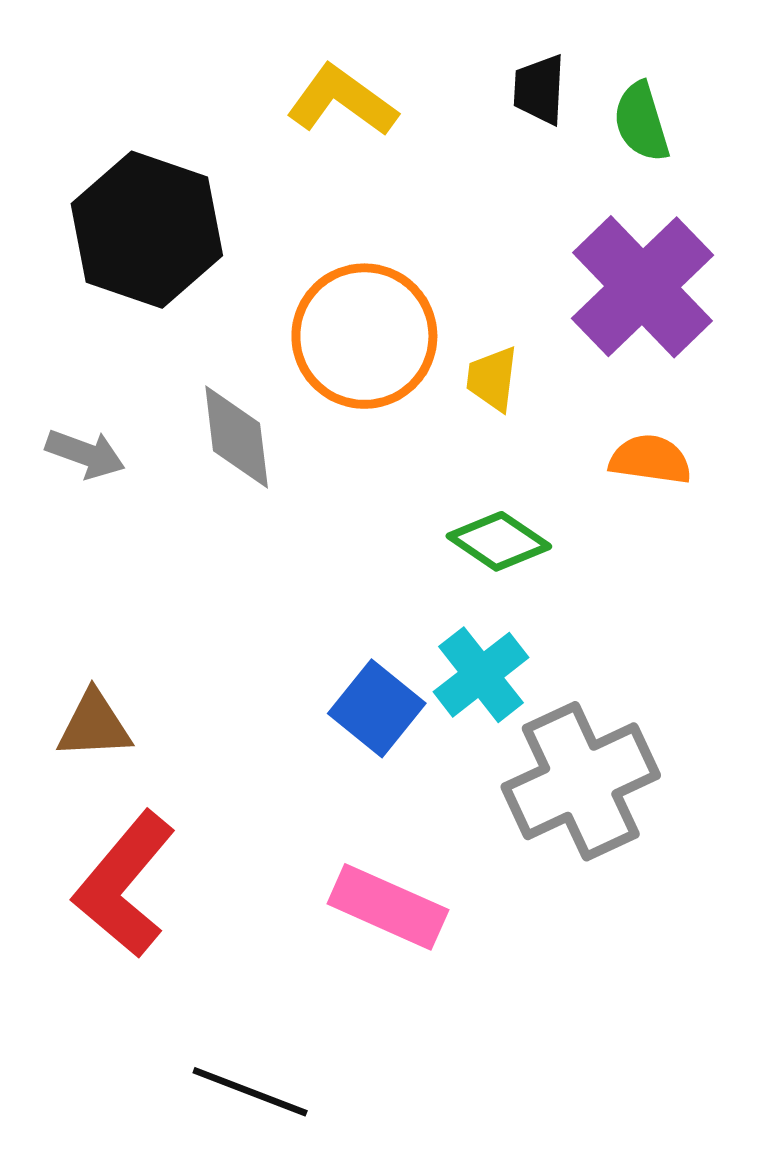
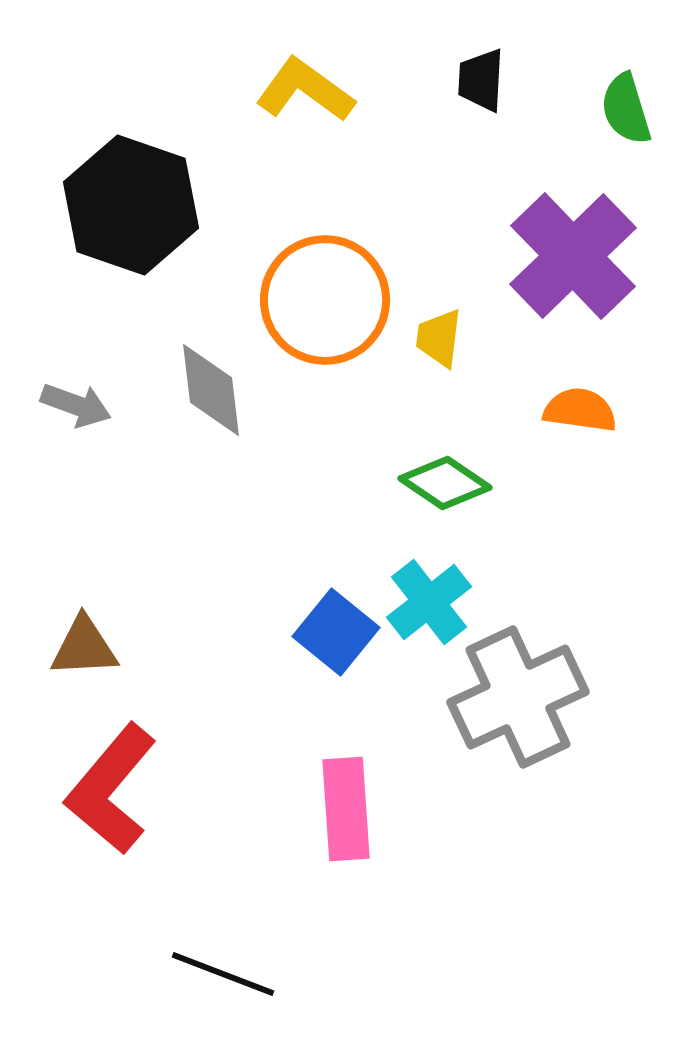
green semicircle: (641, 122) -> (626, 109), moved
pink rectangle: (388, 907) -> (346, 809), turned 62

